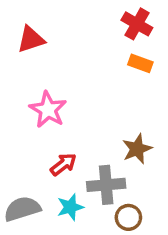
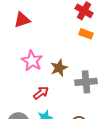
brown star: (137, 149) -> (59, 68), moved
gray cross: (106, 185) -> (86, 82), moved

